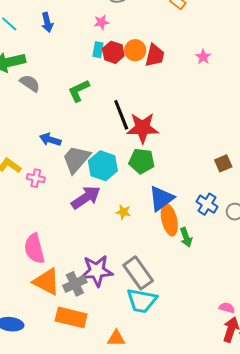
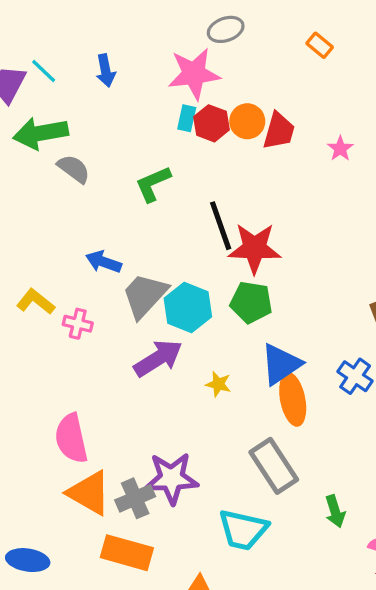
pink star: (101, 22) -> (194, 74), size x2.0
pink star: (203, 57) -> (340, 149), moved
green arrow: (186, 237) -> (335, 511), moved
gray rectangle: (138, 273) -> (274, 466), moved

